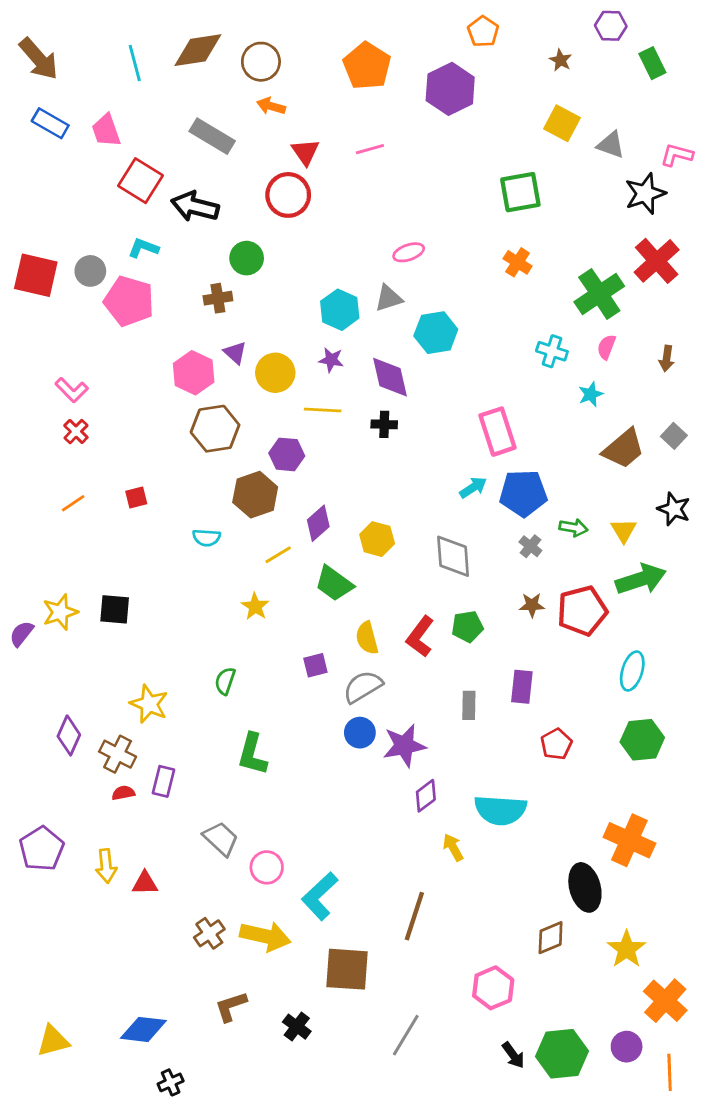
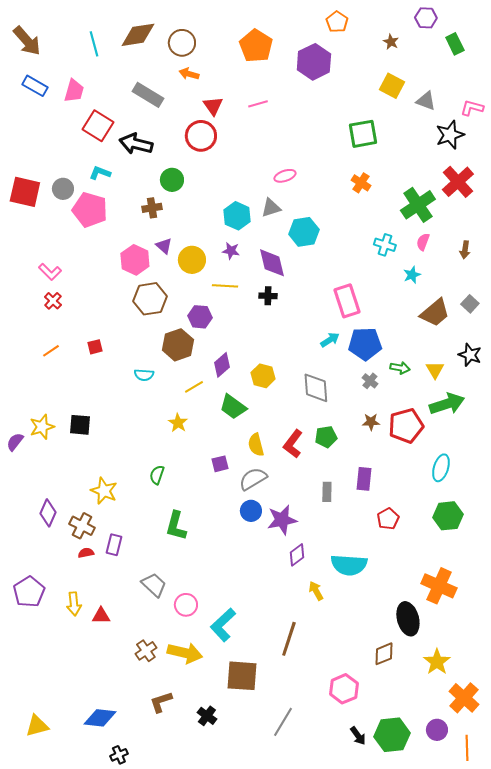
pink trapezoid: (106, 130) -> (74, 91), turned -145

